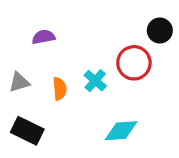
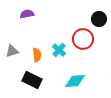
purple semicircle: (43, 37) -> (27, 14), moved
black rectangle: (27, 131) -> (32, 80), moved

